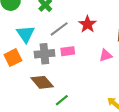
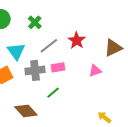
brown diamond: (42, 82) -> (26, 111), moved
green line: (62, 100) -> (53, 93), moved

